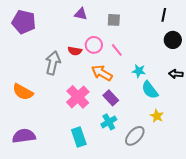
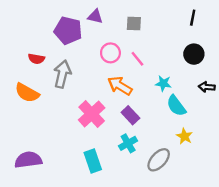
purple pentagon: (24, 22) -> (68, 31), moved
black circle: (173, 40) -> (194, 54), moved
red semicircle: (75, 51) -> (36, 59), moved
orange semicircle: (23, 92) -> (27, 93), moved

